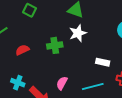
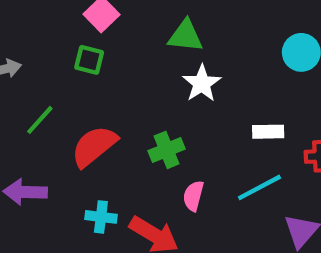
green cross: (55, 45) -> (167, 150), moved
red semicircle: (22, 50) -> (94, 146), size x1.6

